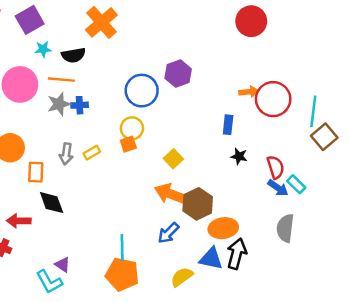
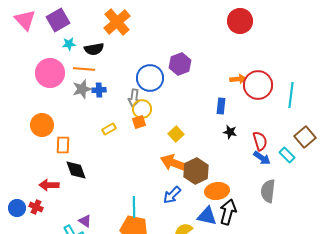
brown square: (324, 137) -> (305, 137), moved
gray arrow: (66, 154) -> (134, 98), moved
cyan rectangle: (296, 184) -> (287, 155), moved

